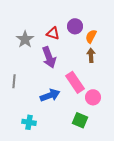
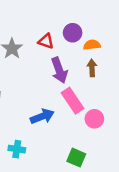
orange semicircle: (91, 36) -> (92, 45), turned 56
purple arrow: (49, 57) -> (59, 70), moved
green square: (80, 120) -> (76, 158), moved

